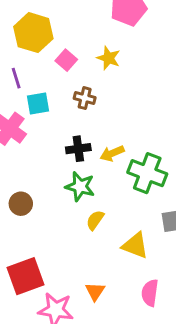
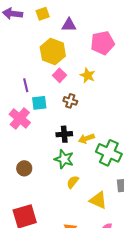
yellow hexagon: (33, 33) -> (53, 51), moved

